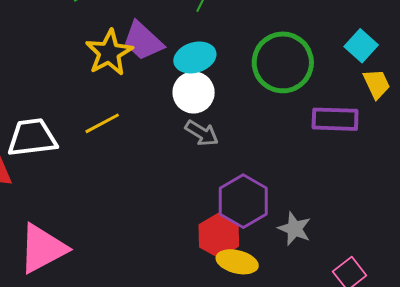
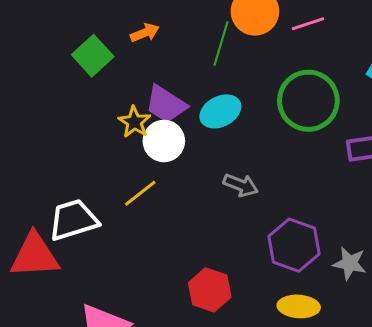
yellow star: (109, 53) -> (134, 122), size x0.7
white circle: (194, 92) -> (164, 141), moved
red hexagon: (219, 236) -> (210, 290), moved

